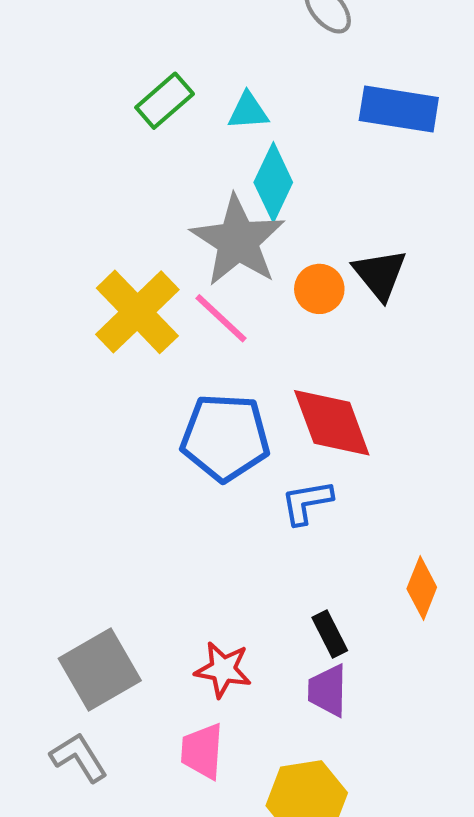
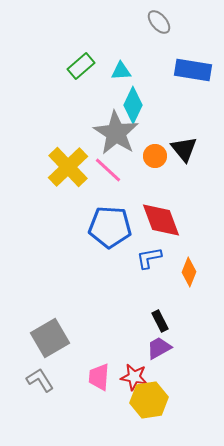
orange diamond: (422, 588) -> (189, 272), moved
red star: (223, 670) -> (134, 377), moved
purple trapezoid: (328, 690) -> (159, 348), turned 60

